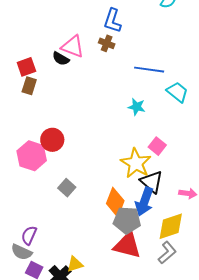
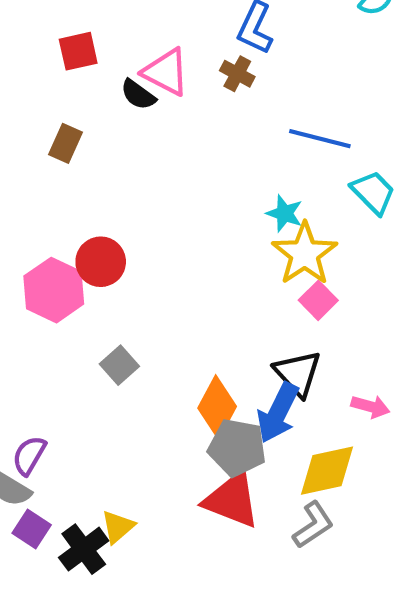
red square: (26, 67) -> (78, 51), moved
yellow star: (136, 163) -> (305, 254), moved
yellow triangle: (75, 264) -> (118, 527), turned -30

